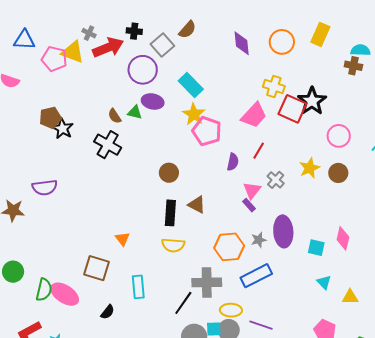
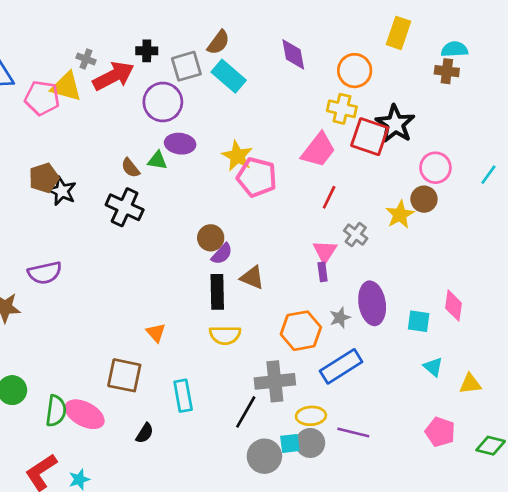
orange circle: (282, 42) -> (355, 71), moved
gray square: (162, 45) -> (186, 66), turned 30
cyan rectangle: (191, 85) -> (229, 76), moved
purple semicircle: (233, 162) -> (222, 254), moved, turned 36
brown circle: (338, 173) -> (424, 199), moved
purple rectangle: (249, 205) -> (323, 272), turned 40

